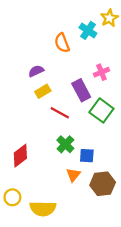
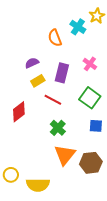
pink cross: (101, 72) -> (90, 64), turned -32
purple rectangle: (81, 90) -> (62, 73), moved, turned 42
red diamond: (20, 156) -> (19, 112), moved
blue square: (87, 156) -> (96, 126), moved
orange triangle: (73, 175) -> (65, 155), size x1.6

